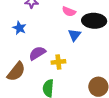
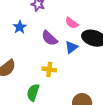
purple semicircle: (37, 53) -> (49, 38), moved, turned -120

